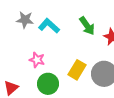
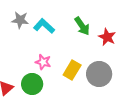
pink star: (37, 60) -> (43, 62), moved
green circle: (48, 84) -> (32, 84), moved

